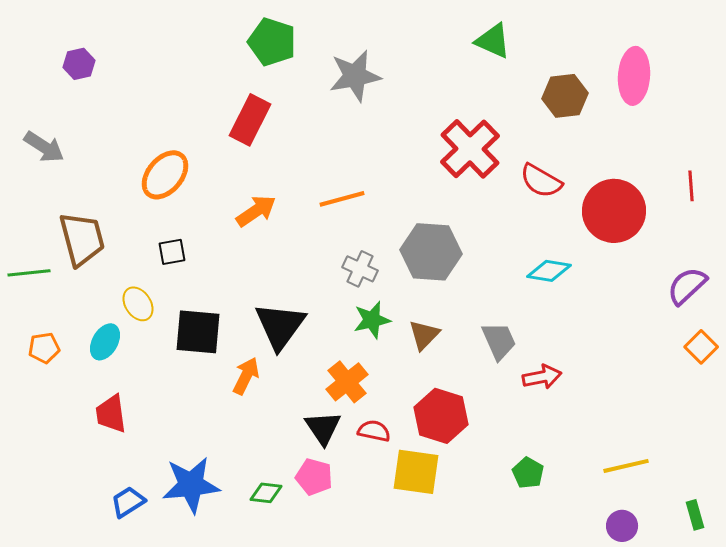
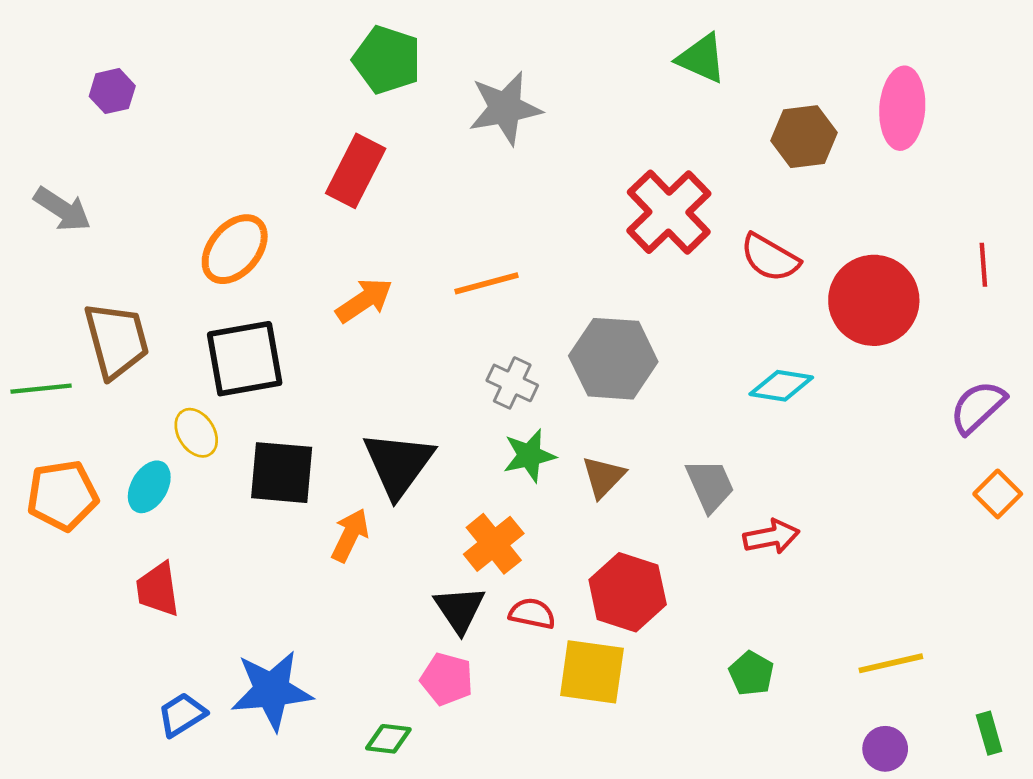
black square: (172, 252) -> (245, 359), size x2.0
orange pentagon: (44, 348) -> (62, 495), size x1.6
green diamond: (266, 493) -> (388, 739), moved

